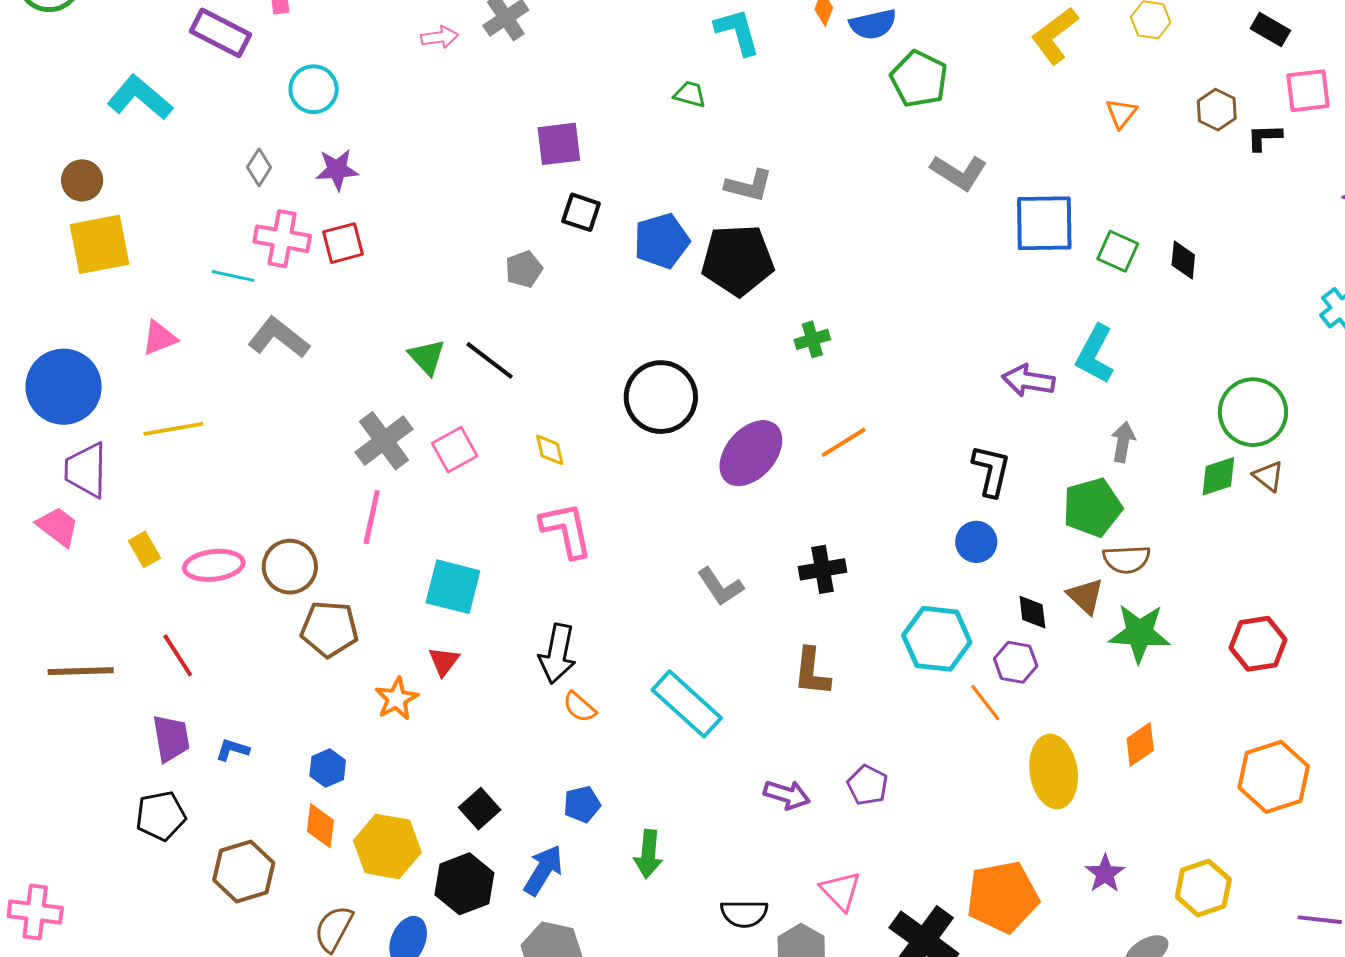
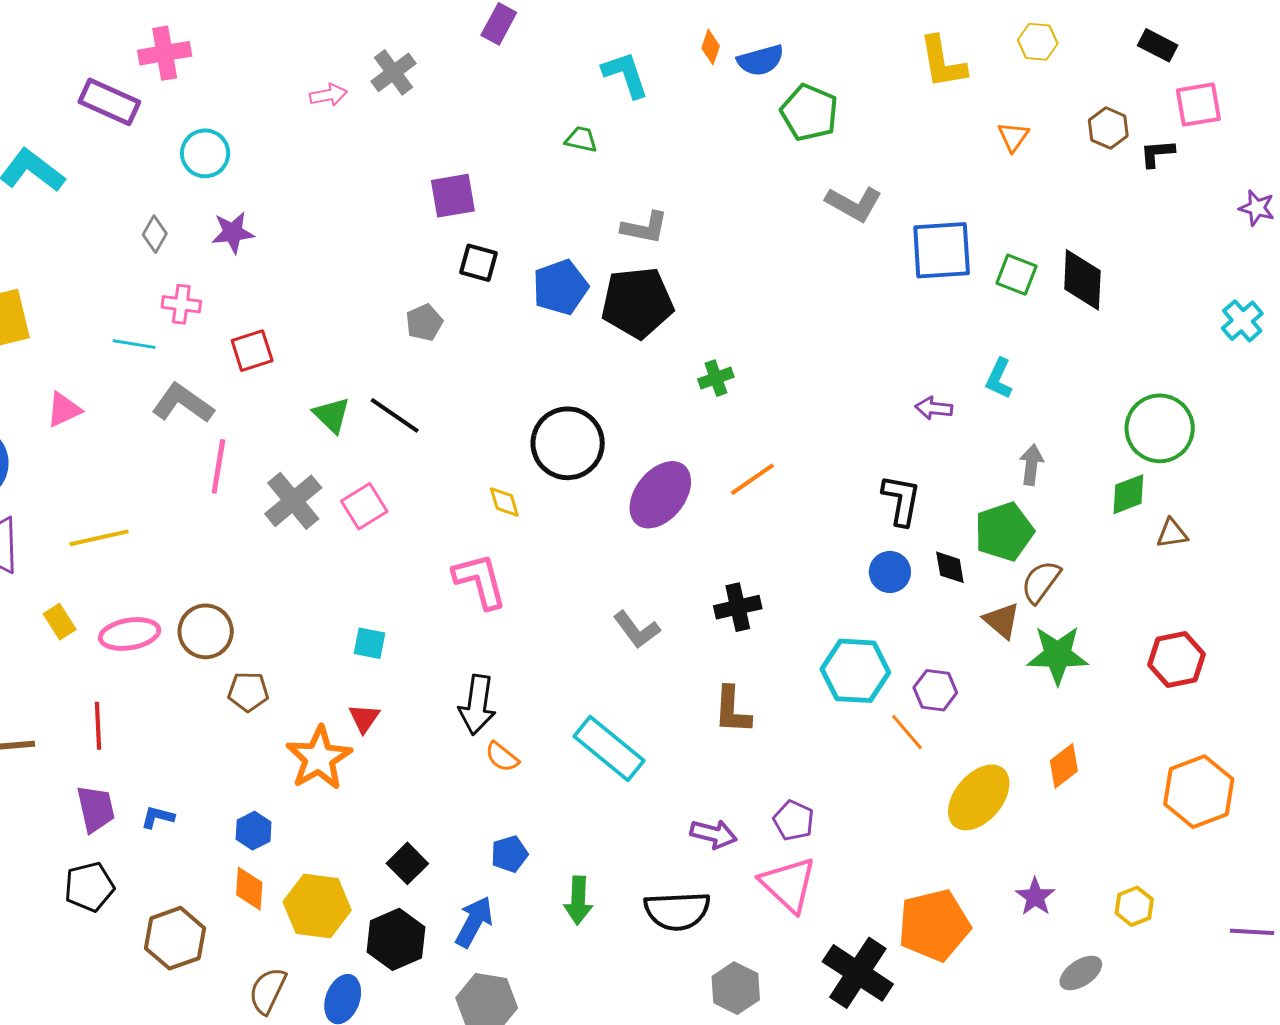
yellow L-shape: (1055, 35) -> (943, 62), turned -60
pink cross: (282, 239) -> (181, 304), size x0.7
red square: (343, 243) -> (252, 351), moved
black diamond: (1183, 260) -> (1082, 280), size x1.6
cyan L-shape: (1095, 354) -> (999, 379), size x0.7
purple arrow: (1028, 381) -> (934, 408), size x0.7
yellow line: (173, 429) -> (99, 538), moved
yellow diamond: (550, 450) -> (504, 502), moved
brown triangle: (1268, 476) -> (1172, 533), moved, turned -44
pink line: (372, 517) -> (218, 466), moved
brown semicircle: (1127, 559) -> (1041, 582), turned 132
cyan square: (453, 587) -> (370, 643), size x0.6
black diamond: (1032, 612) -> (950, 567), moved
brown pentagon: (329, 629) -> (248, 692), size x0.7
red line: (178, 655) -> (98, 726), turned 33
orange star: (397, 699) -> (319, 758), size x1.5
yellow ellipse: (1054, 772) -> (979, 797), turned 52
yellow hexagon: (1203, 888) -> (1134, 906), size x0.7
pink triangle: (841, 891) -> (788, 884), moved, size x1.4
black semicircle: (744, 913) -> (677, 911), moved, size x1.4

